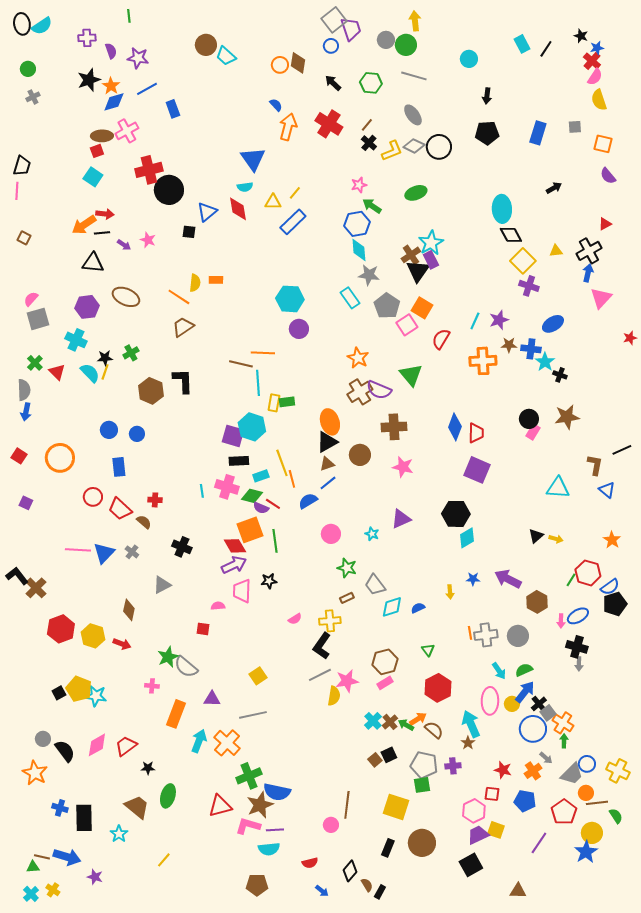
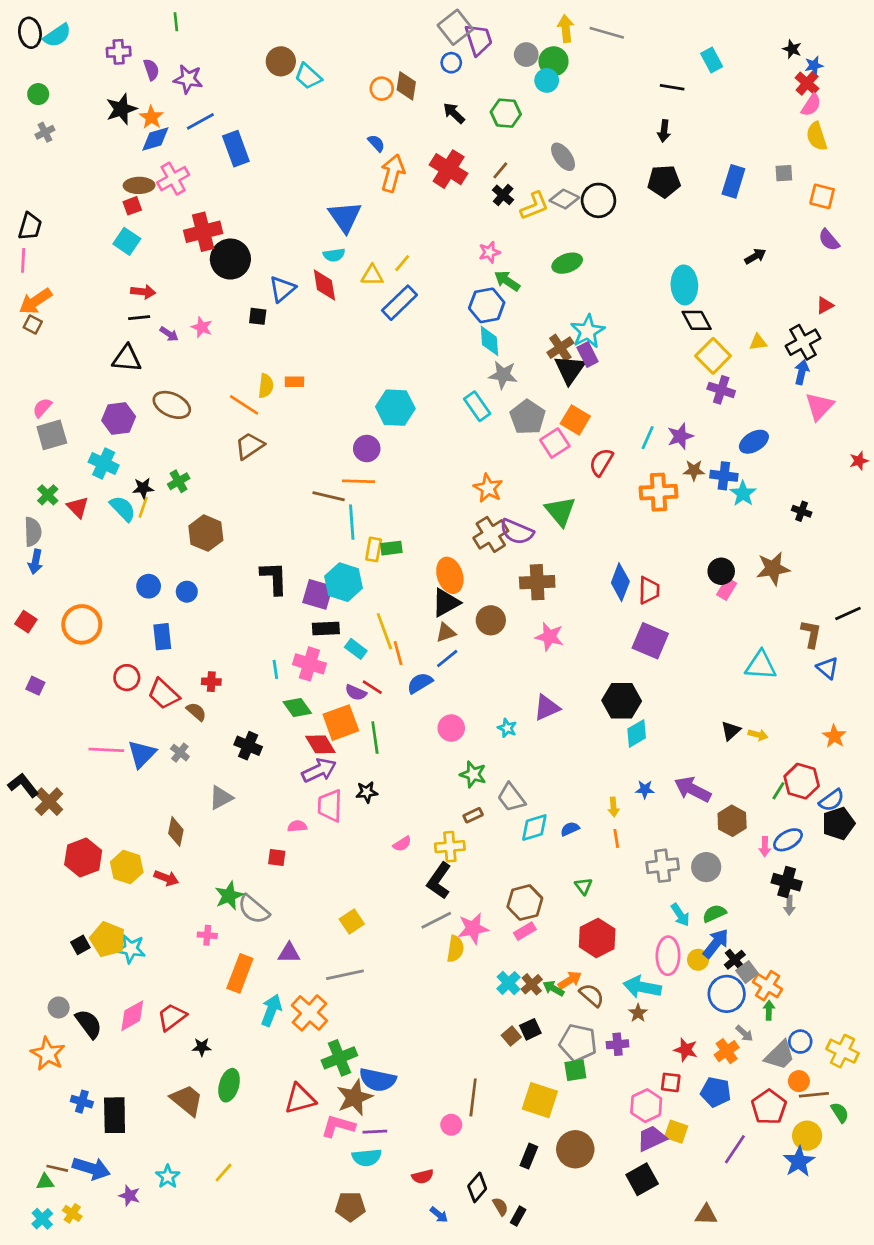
black line: (546, 49) -> (672, 87), moved, turned 66
cyan circle: (469, 59) -> (547, 80), moved
gray line: (414, 76) -> (607, 33), moved
blue rectangle: (173, 109) -> (236, 149), size x1.4
orange arrow: (84, 225) -> (35, 301), moved
purple circle: (299, 329) -> (367, 449), moved
black cross: (560, 375) -> (802, 511), moved
black L-shape: (183, 381) -> (274, 578), moved
cyan rectangle: (261, 476) -> (356, 649), turned 56
green diamond: (252, 496) -> (297, 708), moved, turned 40
orange line: (470, 633) -> (616, 838), moved
cyan arrow: (471, 724) -> (642, 987), turned -56
cyan star: (119, 834) -> (168, 1177), moved

